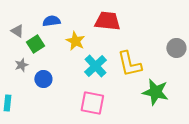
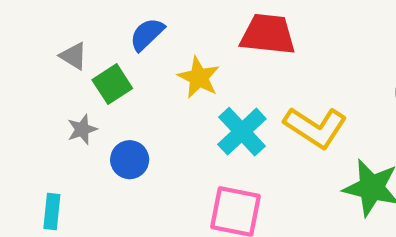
blue semicircle: (51, 21) -> (147, 34), turned -36
yellow L-shape: (129, 64) -> (315, 127), turned -44

